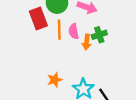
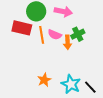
red rectangle: (38, 19) -> (22, 28), turned -48
pink semicircle: (74, 31) -> (55, 35), turned -48

